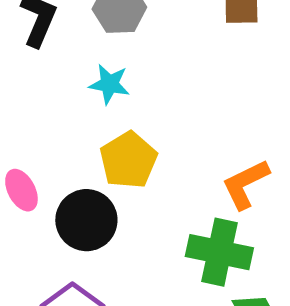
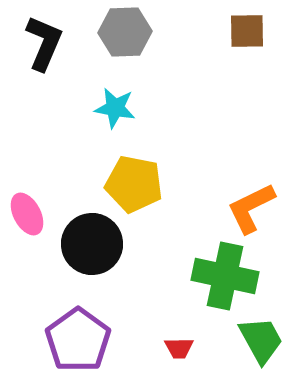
yellow pentagon: (128, 160) -> (134, 184), turned -30

